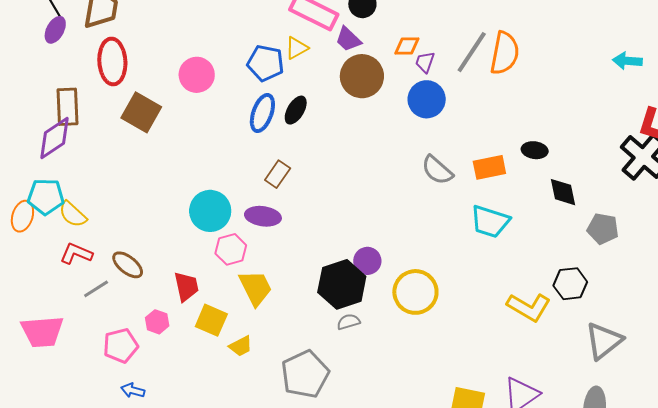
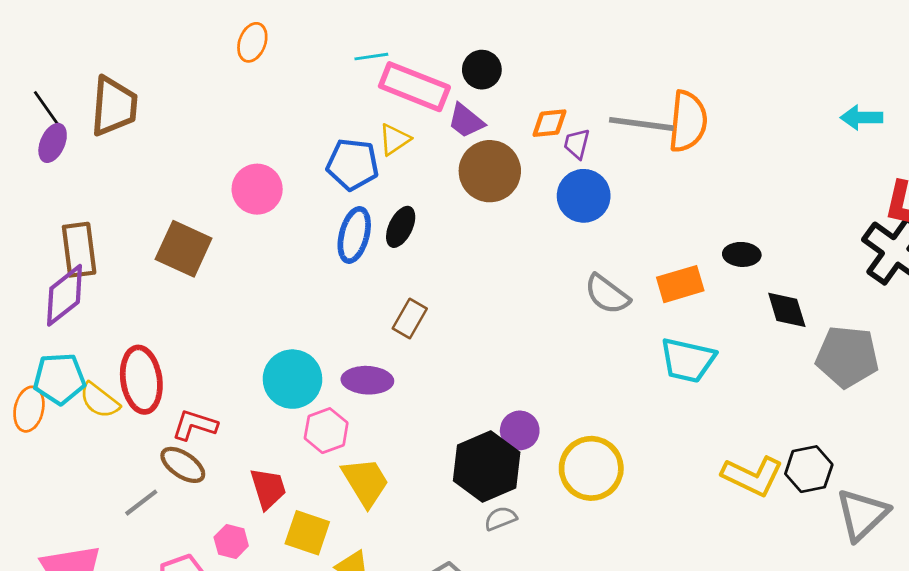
gray line: (472, 52) -> (641, 124), turned 69
red ellipse: (112, 61) -> (141, 380), moved
brown rectangle: (278, 174) -> (410, 318), moved
gray pentagon: (603, 229) -> (847, 357), size x1.4
red L-shape: (76, 254) -> (195, 425), moved
black hexagon: (570, 284) -> (809, 469), moved

